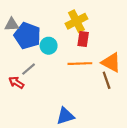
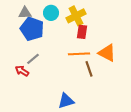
gray triangle: (12, 25) -> (25, 13), moved
cyan circle: (49, 46) -> (51, 13), moved
brown line: (107, 80) -> (89, 69), moved

